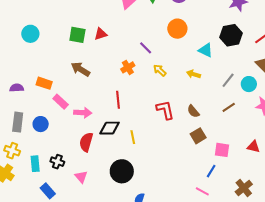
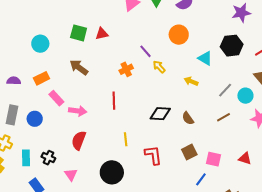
cyan circle: (30, 34) -> (40, 44), moved
yellow arrow: (160, 70) -> (159, 67), moved
orange rectangle: (44, 83) -> (42, 78), turned -49
red L-shape: (165, 110) -> (153, 155), moved
black diamond: (109, 128) -> (160, 114), moved
brown square: (198, 136) -> (189, 152), moved

